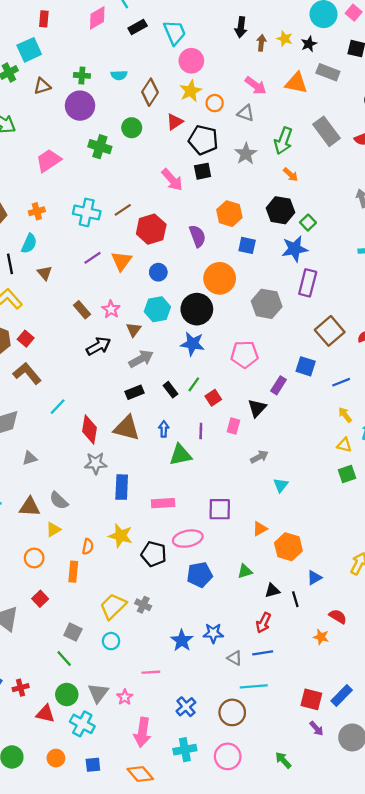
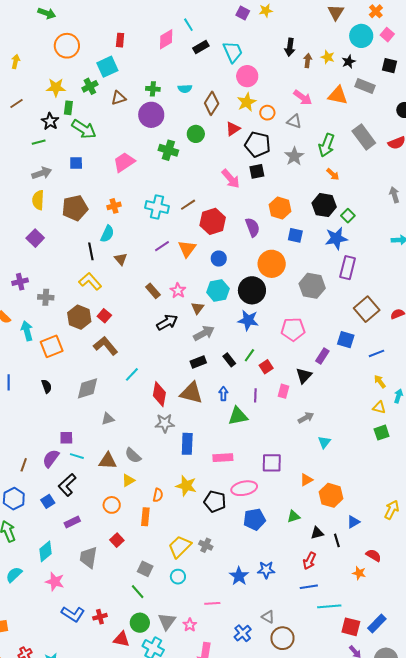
gray triangle: (235, 658) -> (268, 617), moved
cyan line: (254, 686) -> (329, 606), moved

